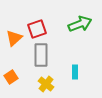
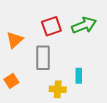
red square: (37, 29) -> (51, 26), moved
yellow cross: (46, 84) -> (58, 89), moved, turned -35

